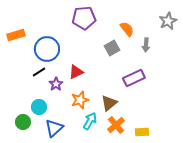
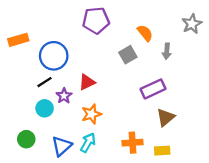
brown triangle: (109, 103) -> (166, 117), moved
cyan circle: (39, 107) -> (45, 108), moved
cyan arrow: (90, 121) -> (88, 143), moved
orange cross: (116, 125) -> (132, 143), turned 36

